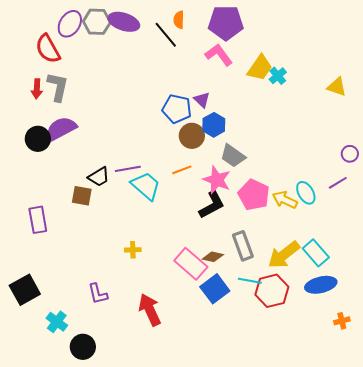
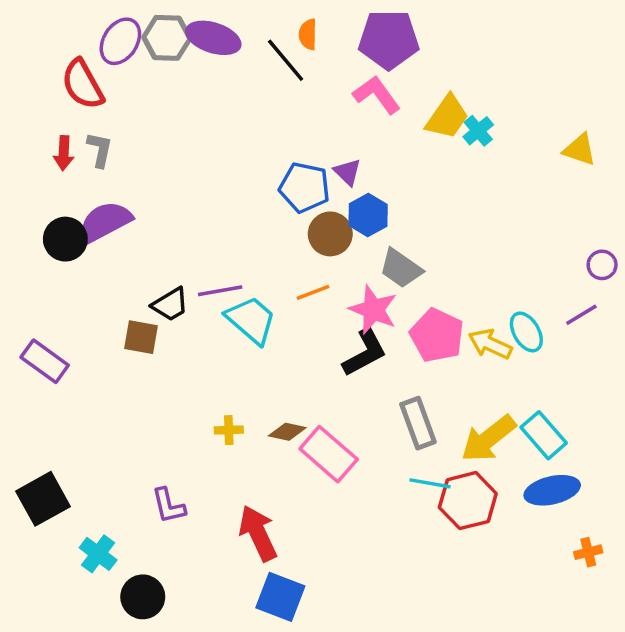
gray L-shape: (58, 87) -> (100, 150), size x0.7
purple rectangle: (38, 220) -> (45, 361), moved, turned -44
brown diamond: (213, 257) -> (287, 432), moved
blue square: (215, 289) -> (280, 597), moved, turned -32

